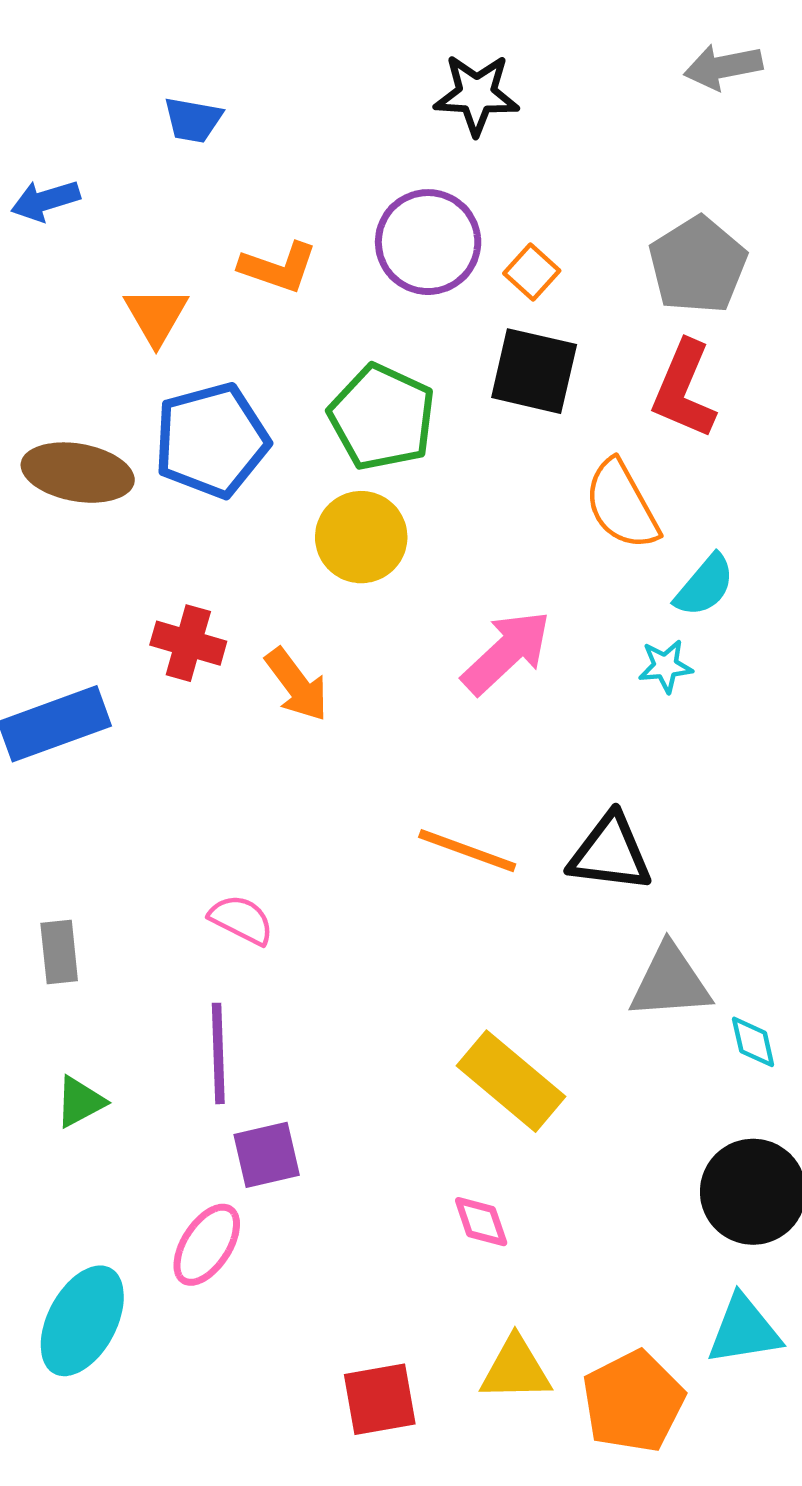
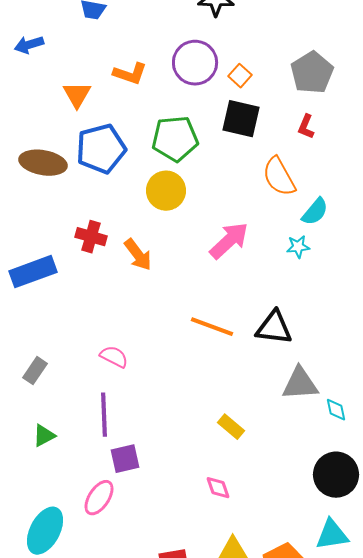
red L-shape: (684, 390) -> (306, 127), size x0.6
green pentagon: (382, 417) -> (175, 139), turned -30
gray rectangle: (59, 952) -> (35, 371), turned 40
yellow rectangle: (511, 1081) -> (231, 427), size x0.6

